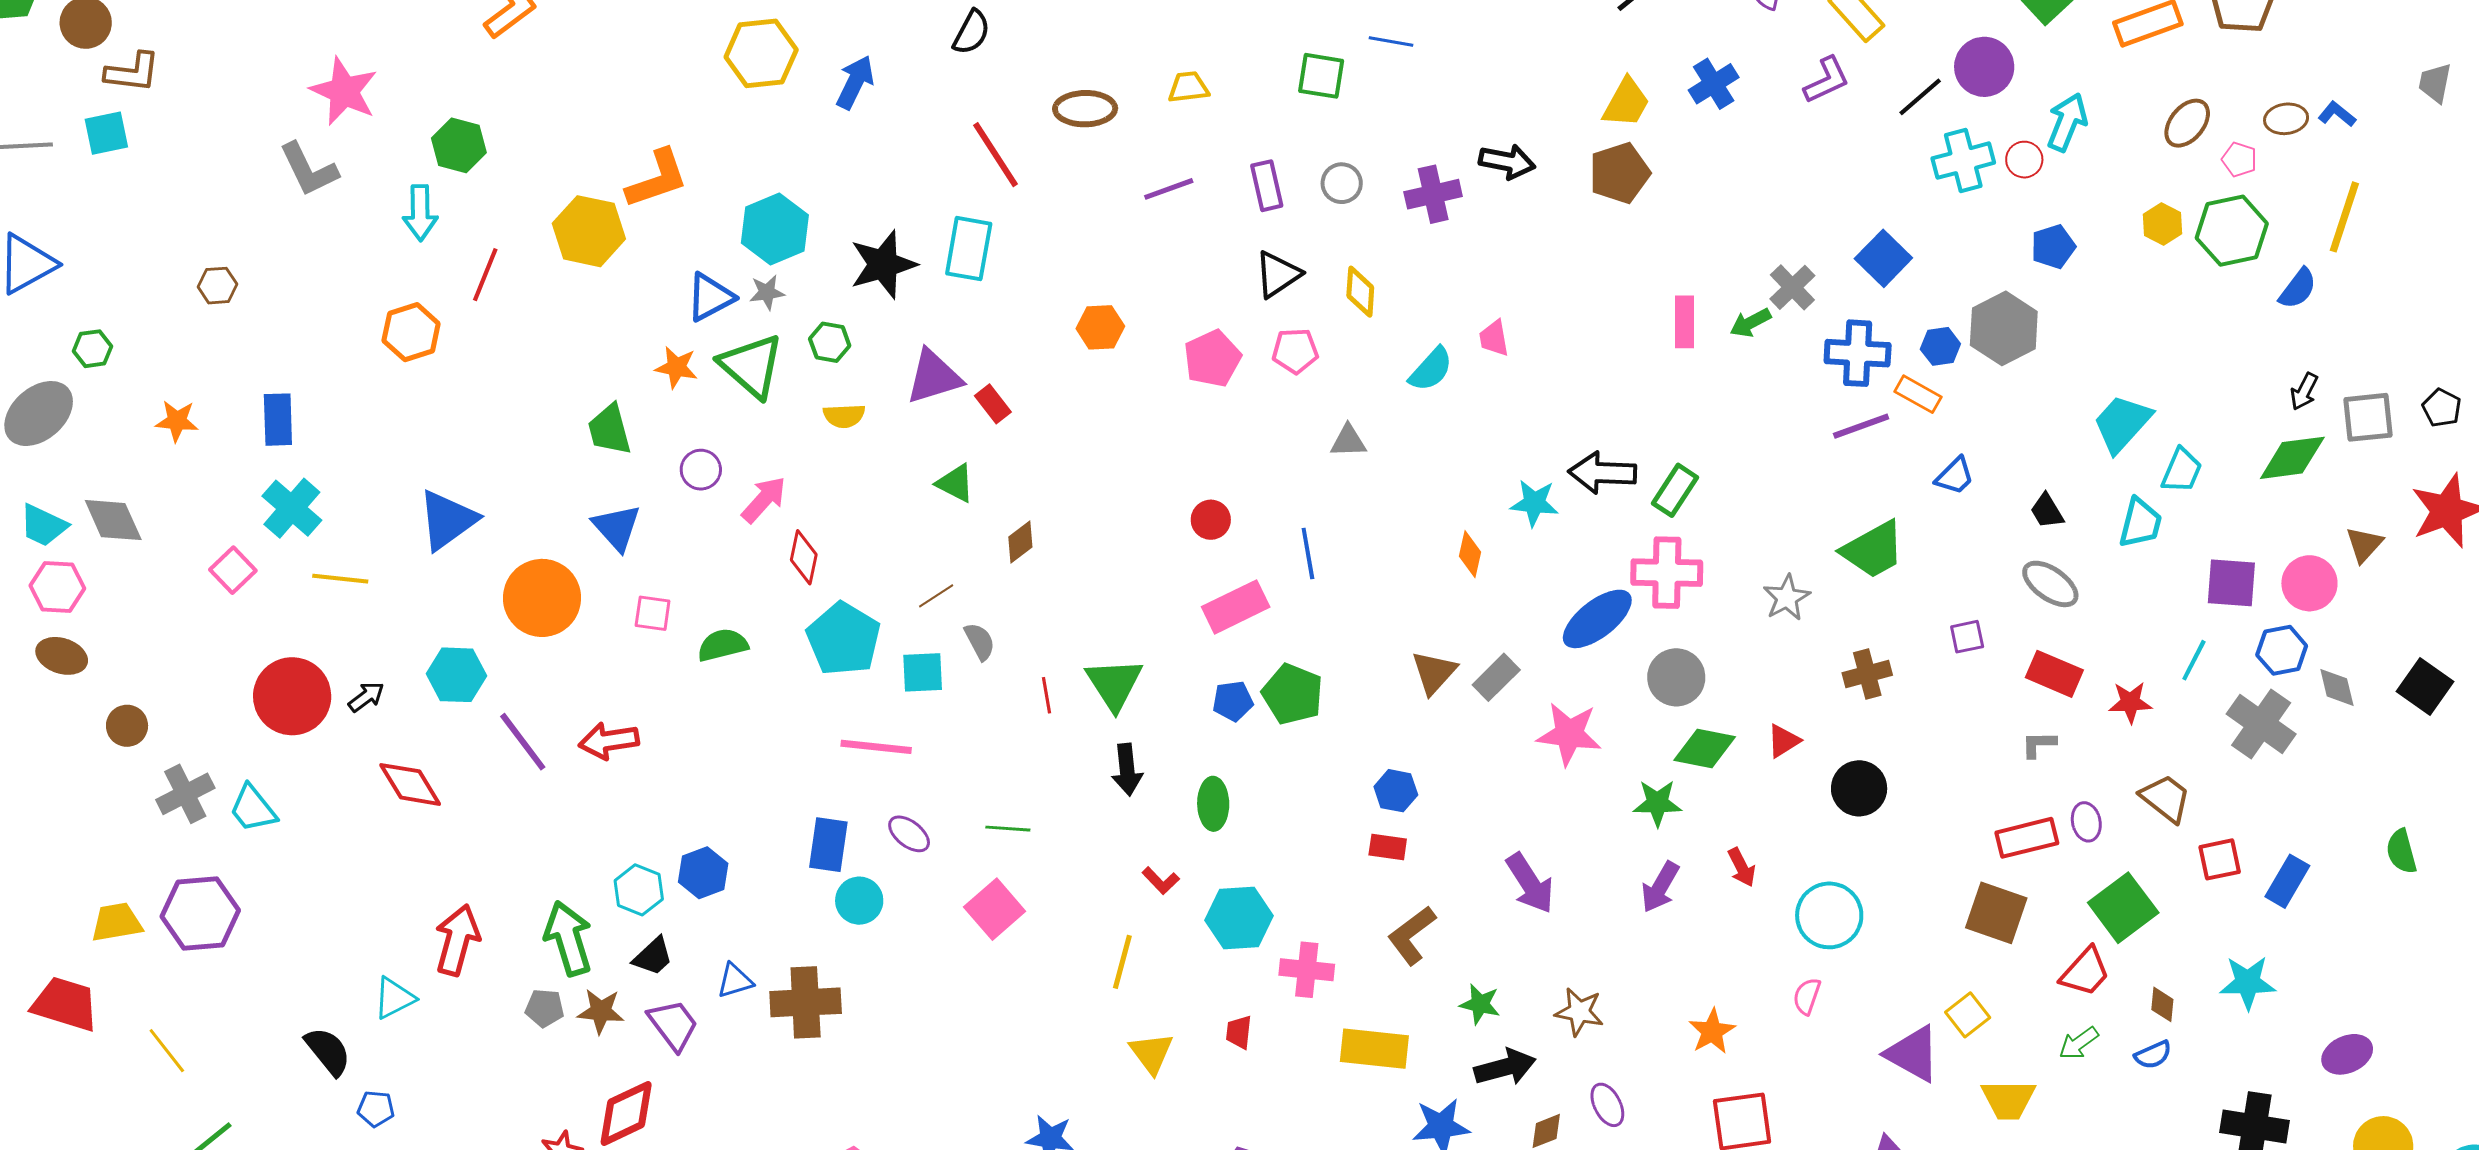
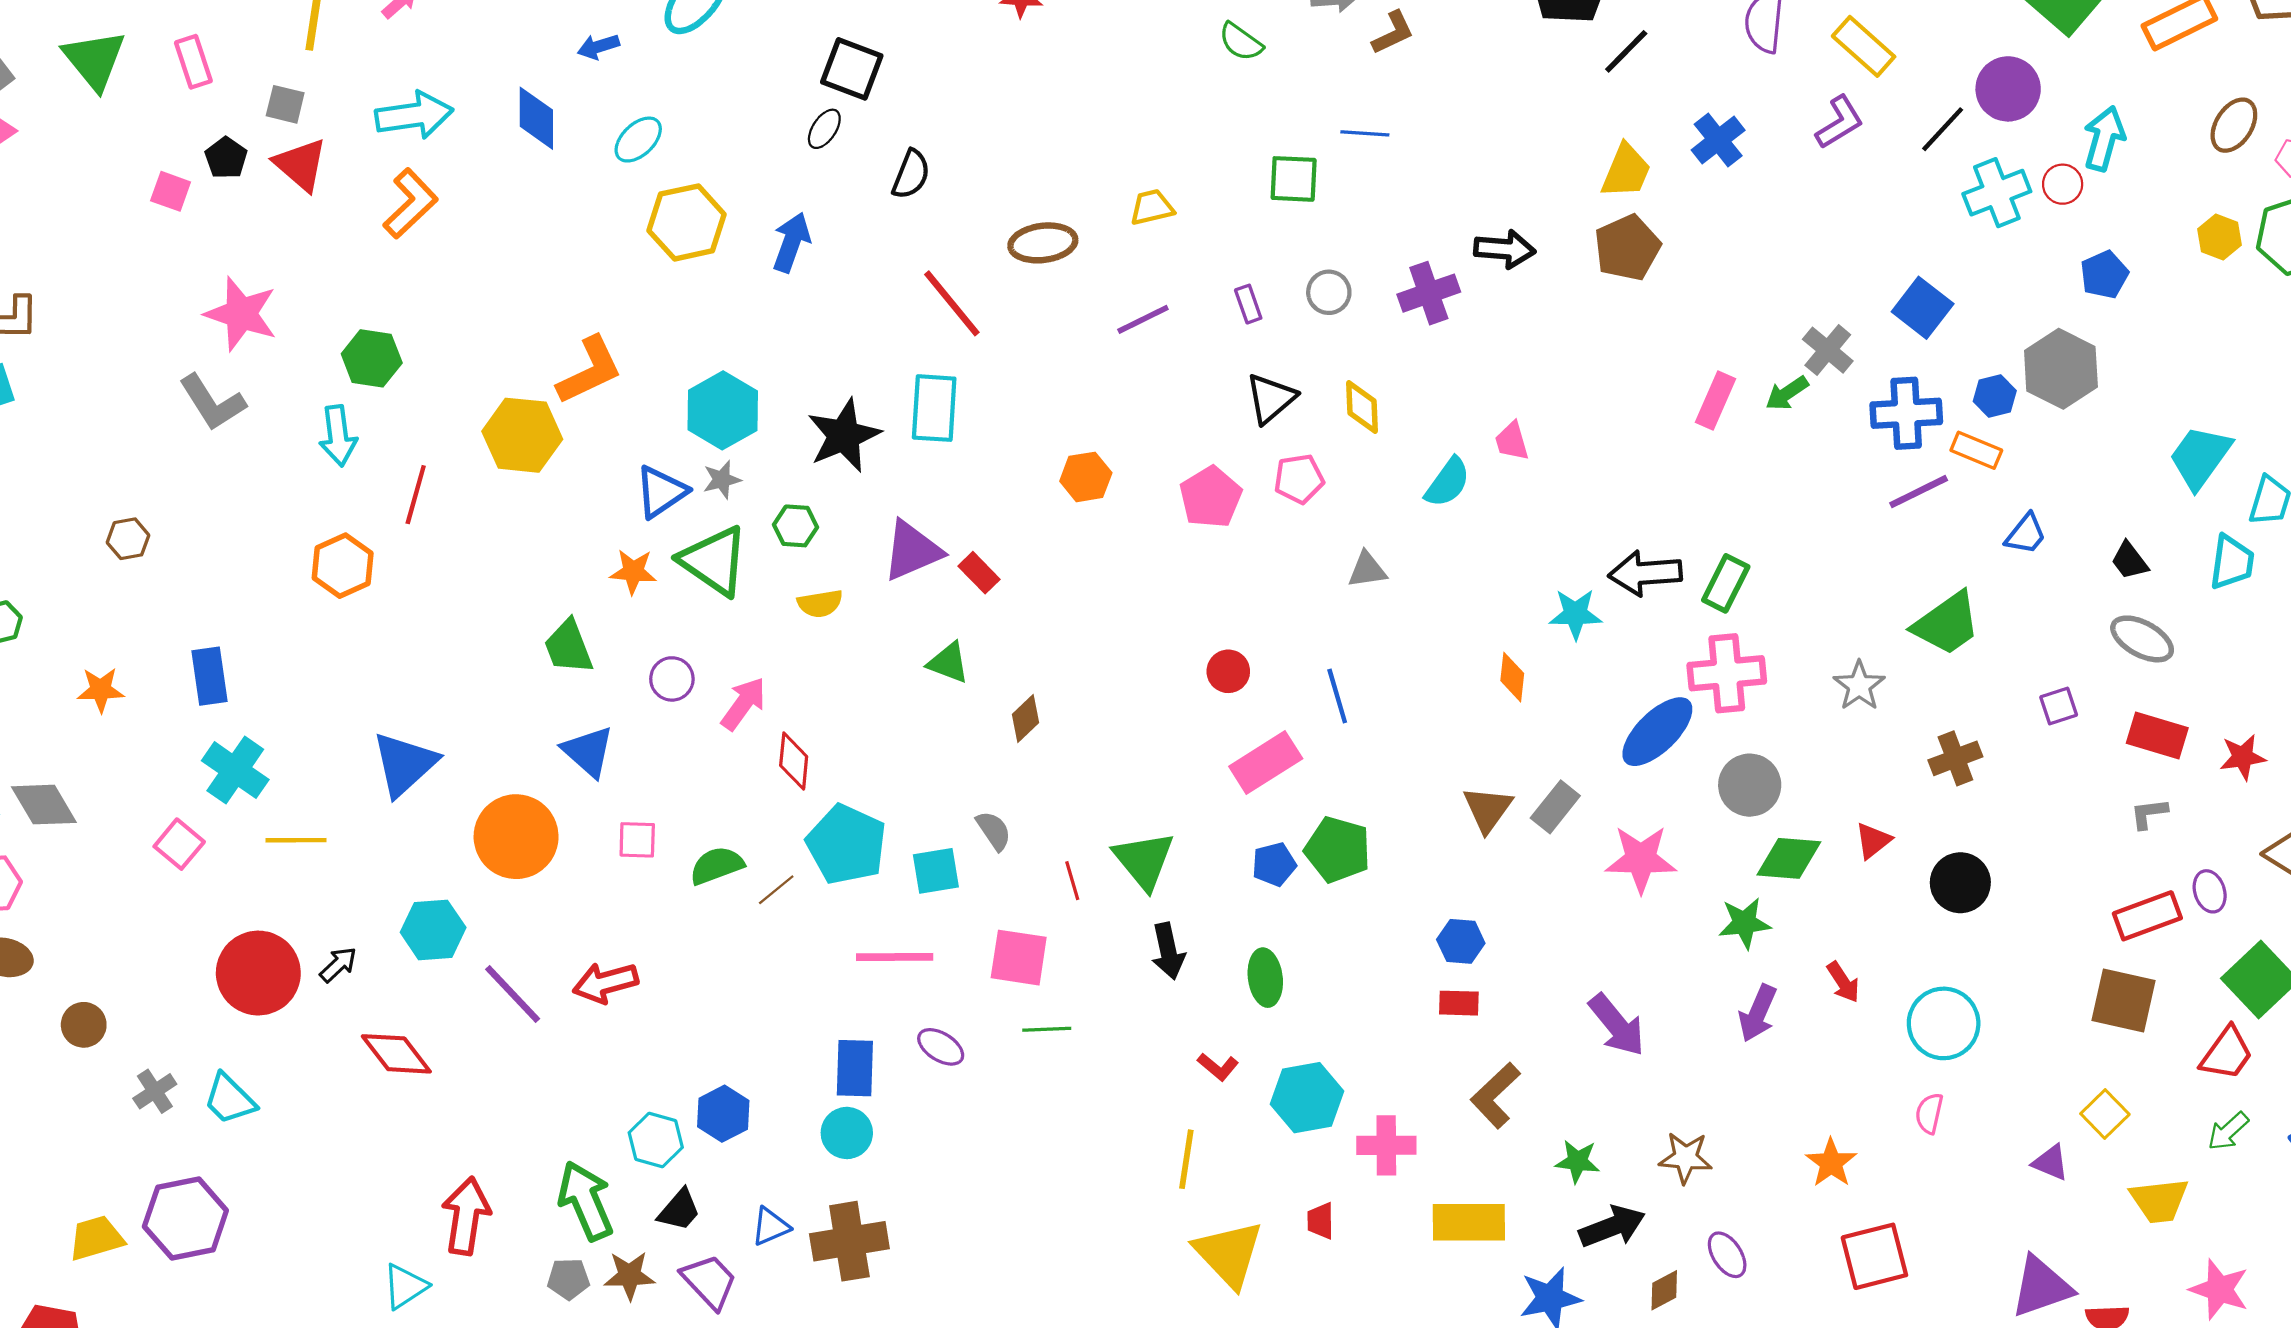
purple rectangle: (1267, 186) -> (1248, 304), size x0.7
pink rectangle: (1684, 322) -> (1716, 400), turned 30
brown line: (936, 596) -> (776, 890), moved
gray cross: (185, 794) -> (155, 1091), size x0.7
cyan circle: (859, 901) -> (847, 1133), moved
pink square: (995, 909) -> (1019, 958), moved, turned -34
yellow triangle: (1151, 1053) -> (1229, 1254), size x1.5
purple triangle: (1913, 1054) -> (2051, 1163), size x0.6

